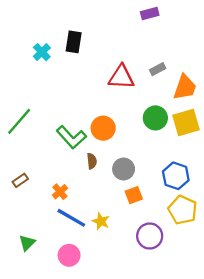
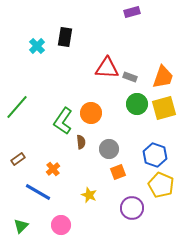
gray rectangle: (158, 69) -> (130, 77), moved, turned 48
green L-shape: (71, 137) -> (63, 121), turned 76
blue line: (71, 218) -> (38, 192), moved
green triangle: (27, 243) -> (21, 226), moved

